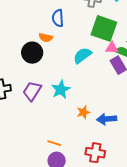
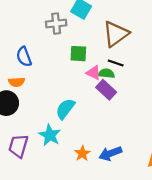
green square: (104, 28) -> (78, 54), size x0.6
pink triangle: (112, 48) -> (94, 73), turned 40
cyan semicircle: (82, 55) -> (65, 109), moved

